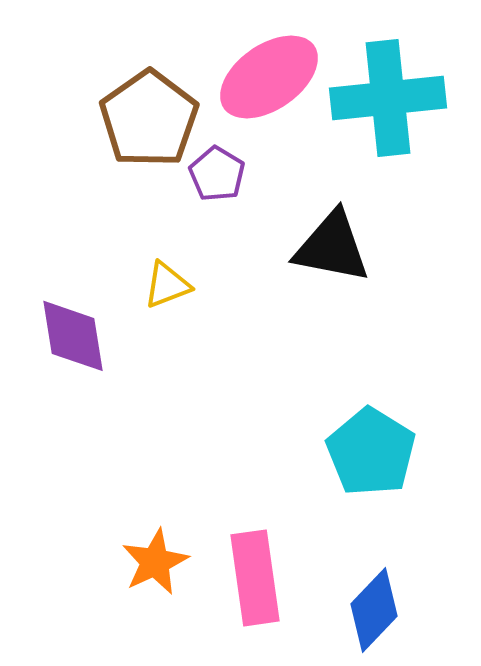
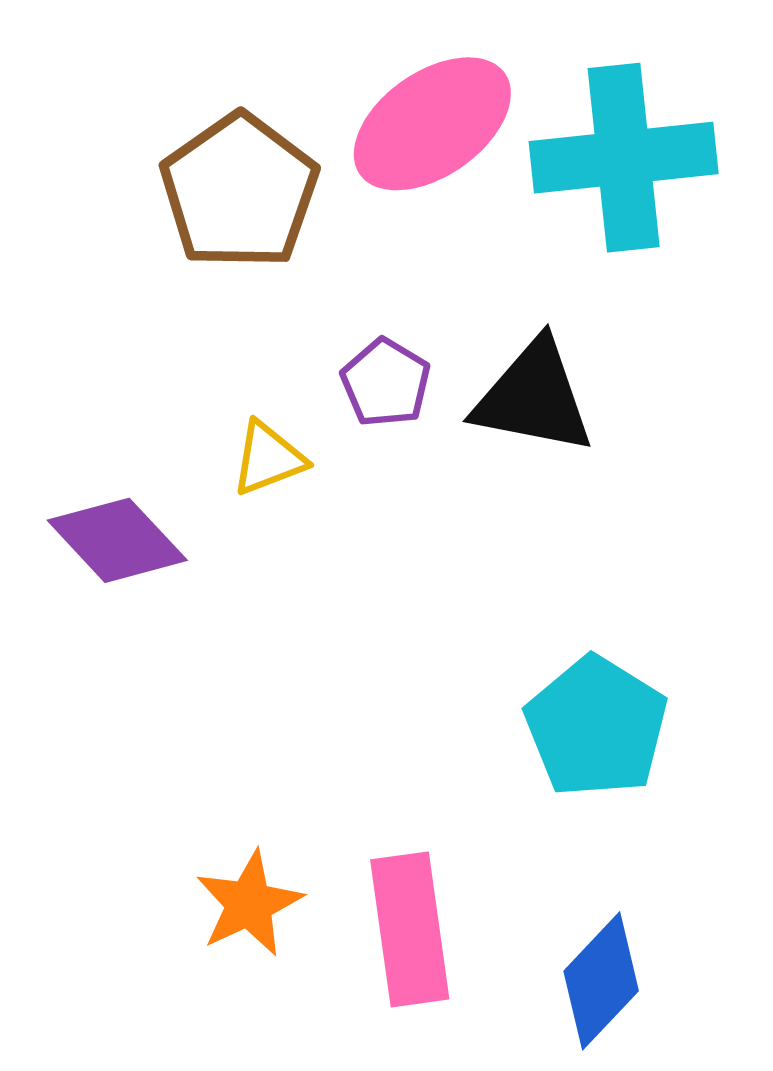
purple pentagon: (217, 174) -> (386, 383), moved
purple diamond: (73, 336) -> (117, 540), turned -34

